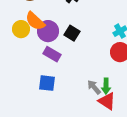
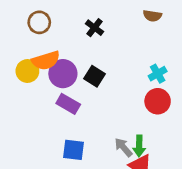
orange semicircle: (35, 21) -> (46, 60), turned -60
blue square: (47, 83) -> (73, 150), moved

